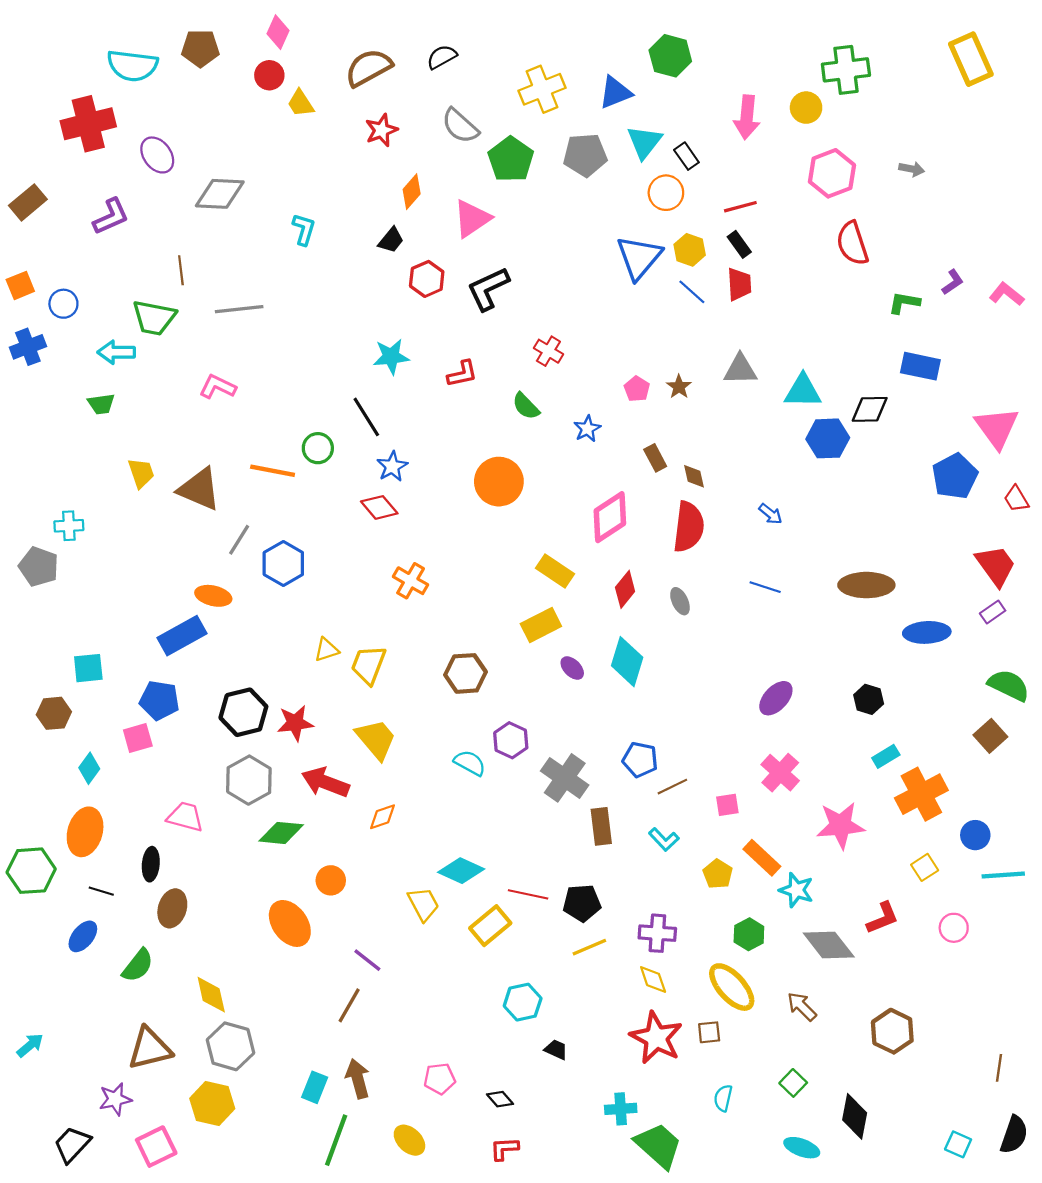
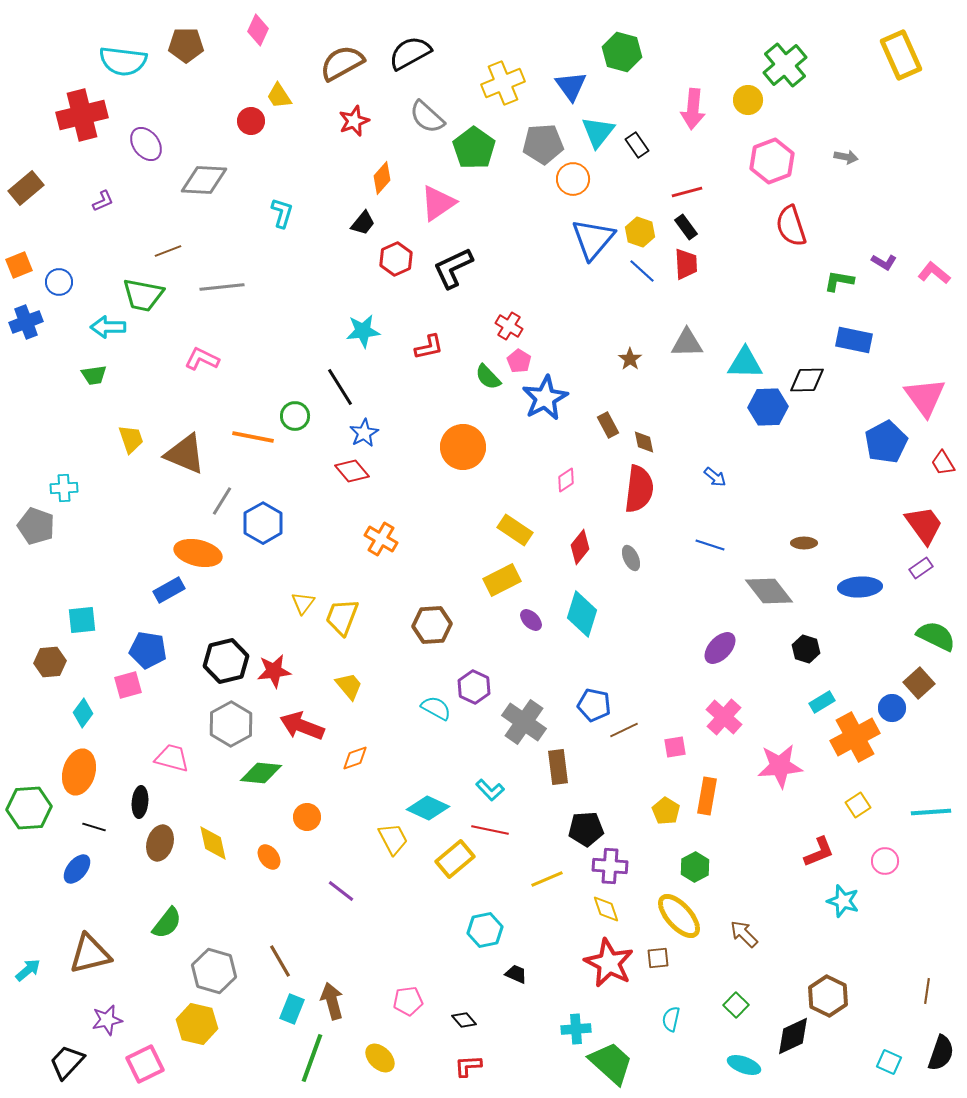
black semicircle: (442, 57) -> (410, 53), size x1.5
green cross: (846, 70) -> (785, 65), turned -33
red circle: (269, 75) -> (251, 121), moved
blue triangle: (615, 92) -> (571, 86), turned -44
orange circle: (666, 193) -> (573, 179), moved
purple L-shape: (111, 216) -> (103, 201), size x0.6
brown line: (181, 270) -> (168, 251), turned 76
purple L-shape: (953, 282) -> (884, 262), turned 65
pink pentagon: (637, 389) -> (519, 361), moved
blue star: (587, 429) -> (545, 398), size x1.8
pink diamond: (610, 517) -> (566, 480), size x0.5
brown ellipse: (866, 585) -> (804, 543), size x0.5
orange ellipse: (213, 596) -> (198, 553), size x1.4
blue rectangle: (182, 636) -> (169, 590), size x0.7
yellow triangle: (326, 650) -> (303, 603), turned -35
yellow trapezoid: (376, 739) -> (349, 686), size x0.7
blue circle: (975, 835) -> (892, 708), moved
cyan L-shape: (664, 839) -> (490, 790), moved
orange rectangle: (762, 858) -> (707, 796), turned 57
cyan star: (796, 890) -> (843, 901), moved
black pentagon: (582, 903) -> (586, 829), moved
orange ellipse: (290, 923) -> (269, 857), size x0.6
gray diamond: (829, 945) -> (769, 591), moved
green semicircle: (138, 965) -> (167, 923), moved
yellow diamond: (211, 995) -> (213, 843), moved
brown line: (349, 1005) -> (280, 961), moved, turned -60
brown hexagon: (892, 1031) -> (828, 996), moved
brown triangle: (150, 1048) -> (90, 954), moved
black diamond: (855, 1116) -> (793, 1036), turned 54

